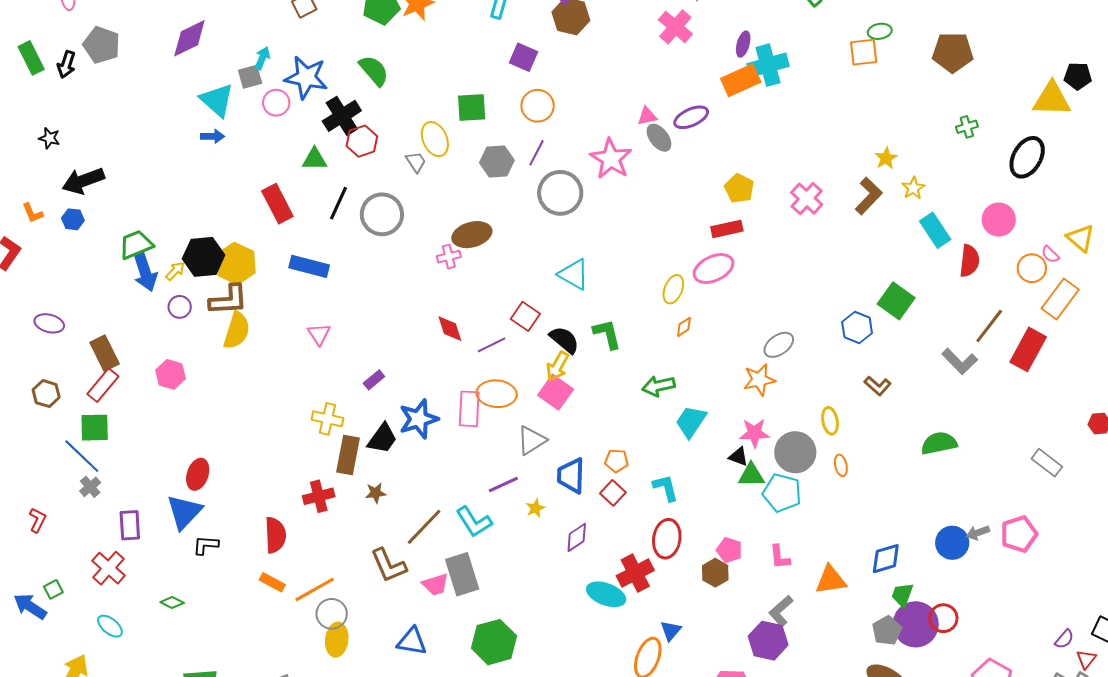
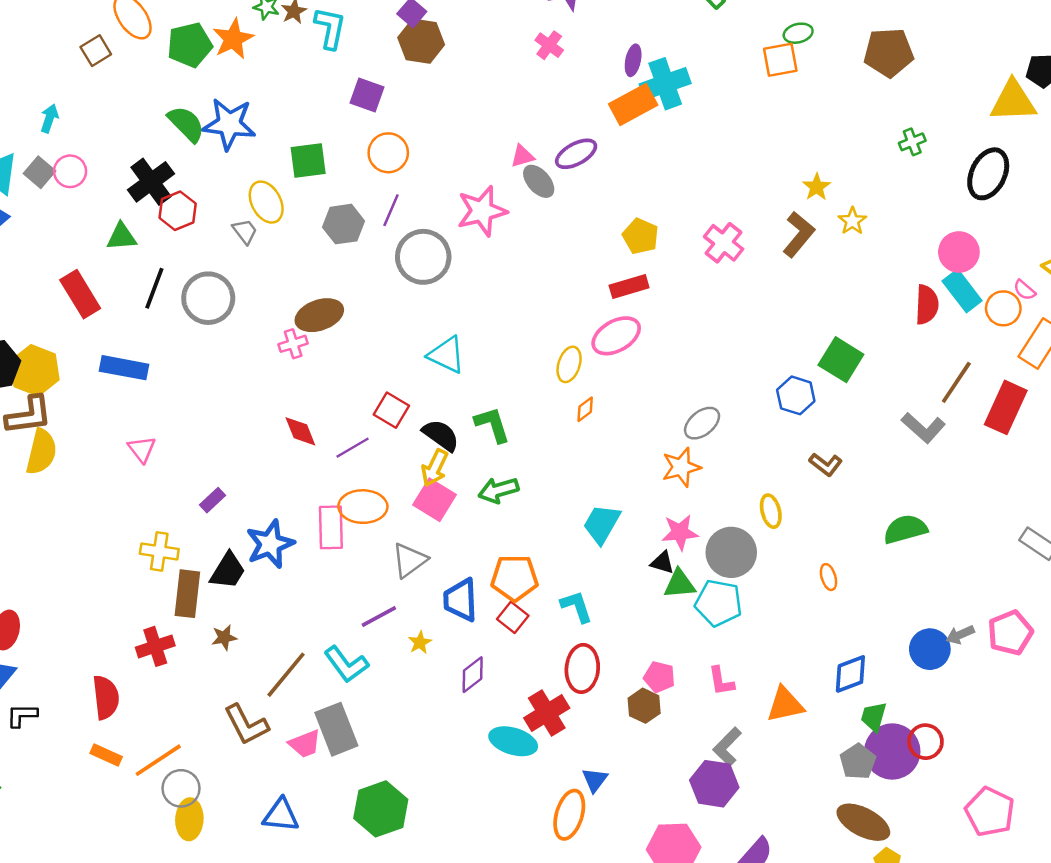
pink cross: (675, 27) -> (549, 45), size x0.7
gray square: (250, 77) -> (39, 172), moved, turned -30
blue star: (306, 77) -> (229, 124), moved
pink star: (611, 159) -> (482, 211), turned 30
cyan rectangle: (935, 230) -> (962, 291), moved
green arrow: (658, 386) -> (498, 490), moved
orange pentagon: (616, 461) -> (514, 578), size x1.6
orange ellipse: (841, 465) -> (828, 577), moved

